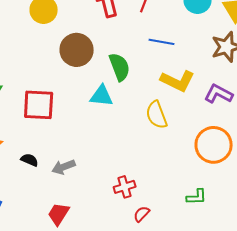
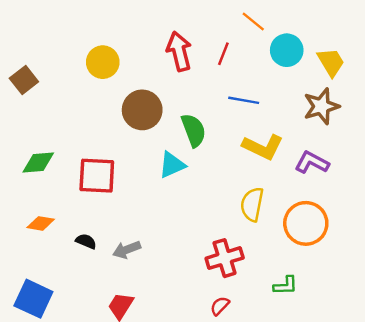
cyan triangle: (102, 96) -> (172, 165), turned -30
yellow semicircle: (157, 115) -> (252, 204), moved, turned 32
red cross: (125, 187) -> (225, 258), moved, size x1.4

